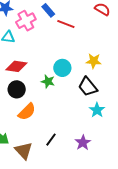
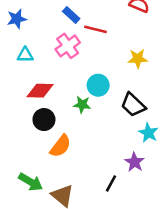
pink cross: (26, 21) -> (68, 46), moved
yellow star: (94, 61) -> (138, 59), moved
black line: (51, 140) -> (111, 183), moved
purple star: (83, 143) -> (135, 162), moved

